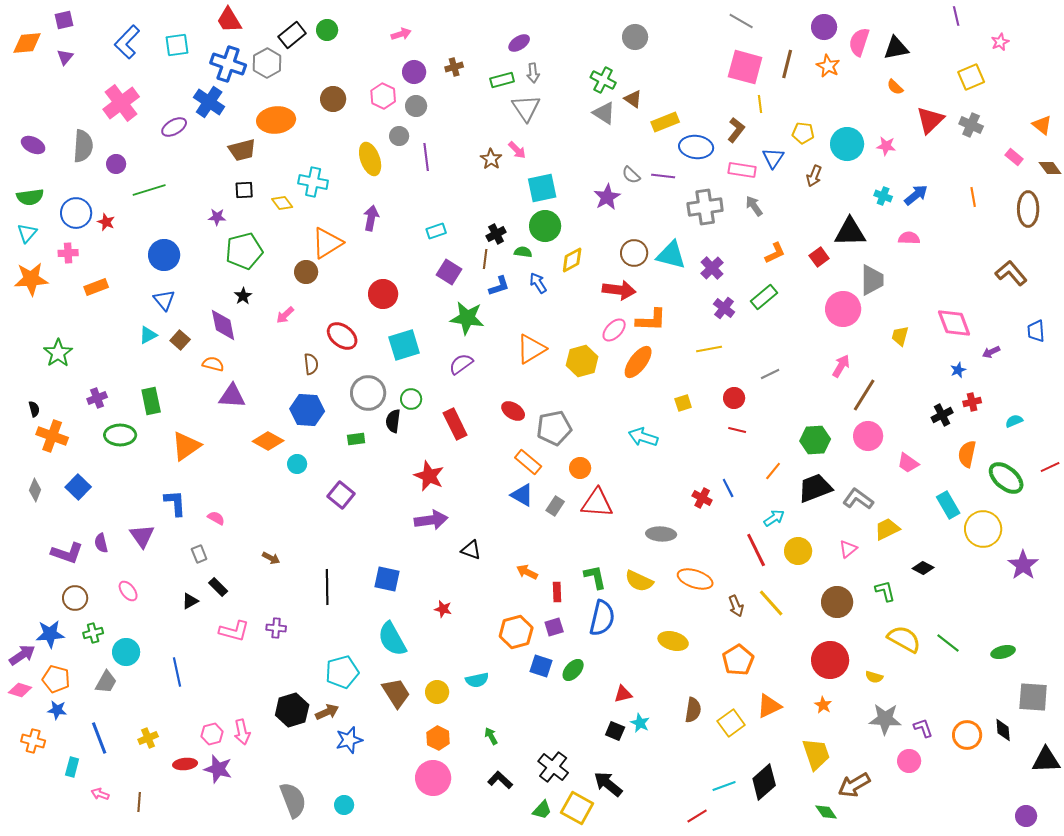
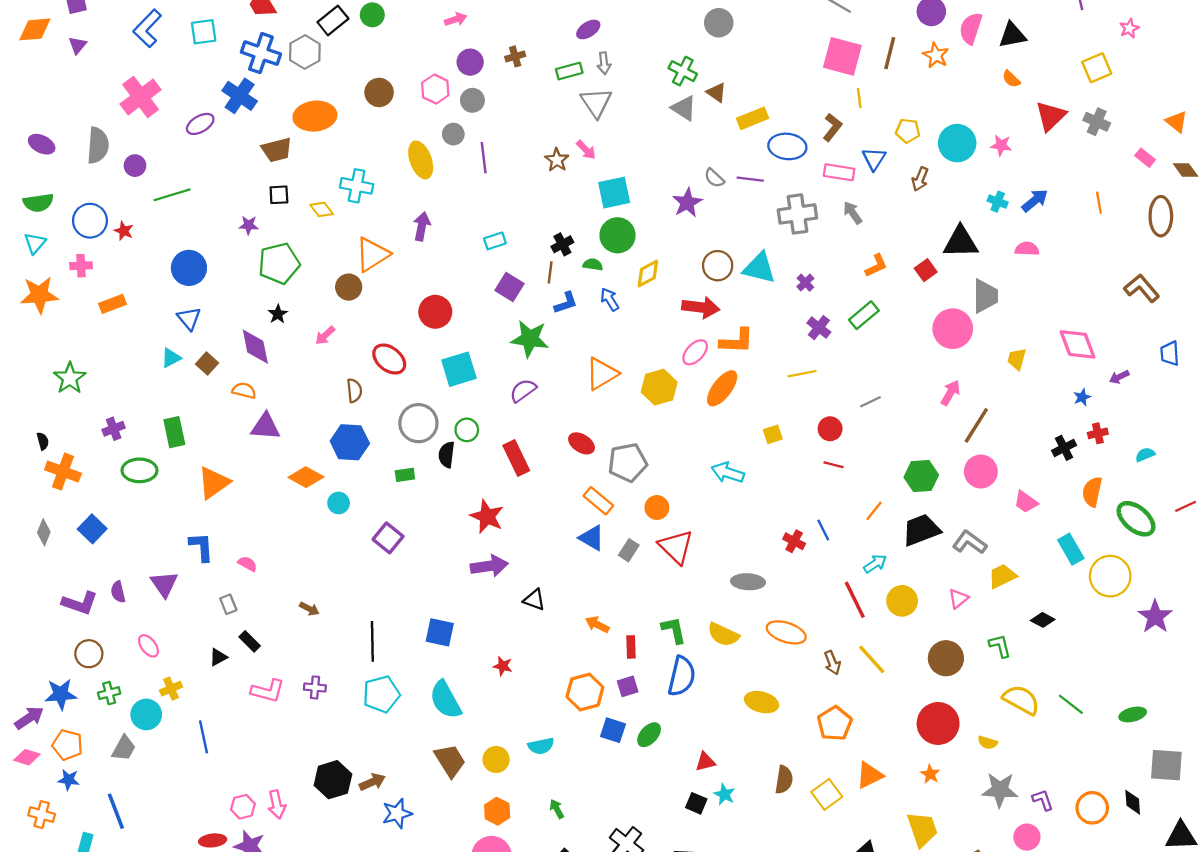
purple cross: (712, 268) -> (805, 283), size x0.7
red triangle: (597, 503) -> (676, 547), turned 40
cyan pentagon: (342, 672) -> (381, 694), moved
yellow cross: (148, 738) -> (171, 689), moved

